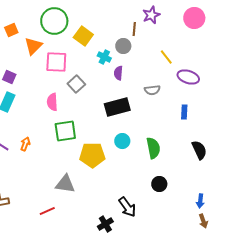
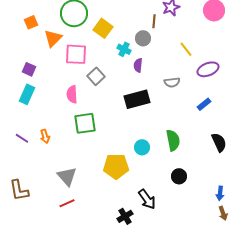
purple ellipse: (188, 77) -> (208, 69), turned -40
blue rectangle: (184, 112) -> (204, 104), turned 48
cyan circle: (122, 141) -> (142, 147), moved
orange arrow: (25, 144) -> (45, 136), turned 144
yellow pentagon: (92, 155) -> (116, 166), moved
gray triangle: (65, 184) -> (67, 176), moved, turned 40

